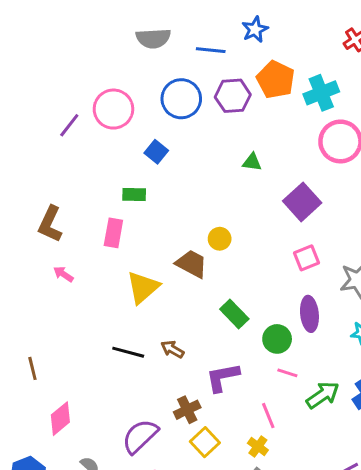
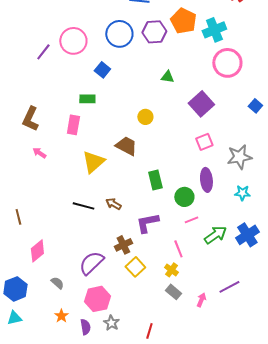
yellow circle: (220, 239) -> (145, 117), moved
green rectangle: (234, 314) -> (155, 180), turned 30
pink line: (287, 373) -> (191, 220), turned -40

